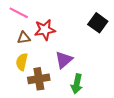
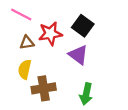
black square: (98, 23) -> (83, 26), moved
purple triangle: (64, 60) -> (78, 55), moved, turned -42

